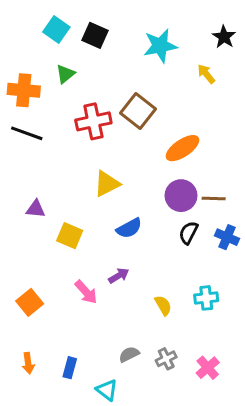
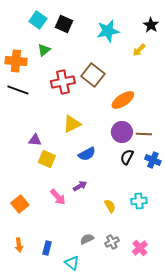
yellow arrow: (206, 74) -> (139, 50), turned -96
purple triangle: (36, 209) -> (35, 140), moved

